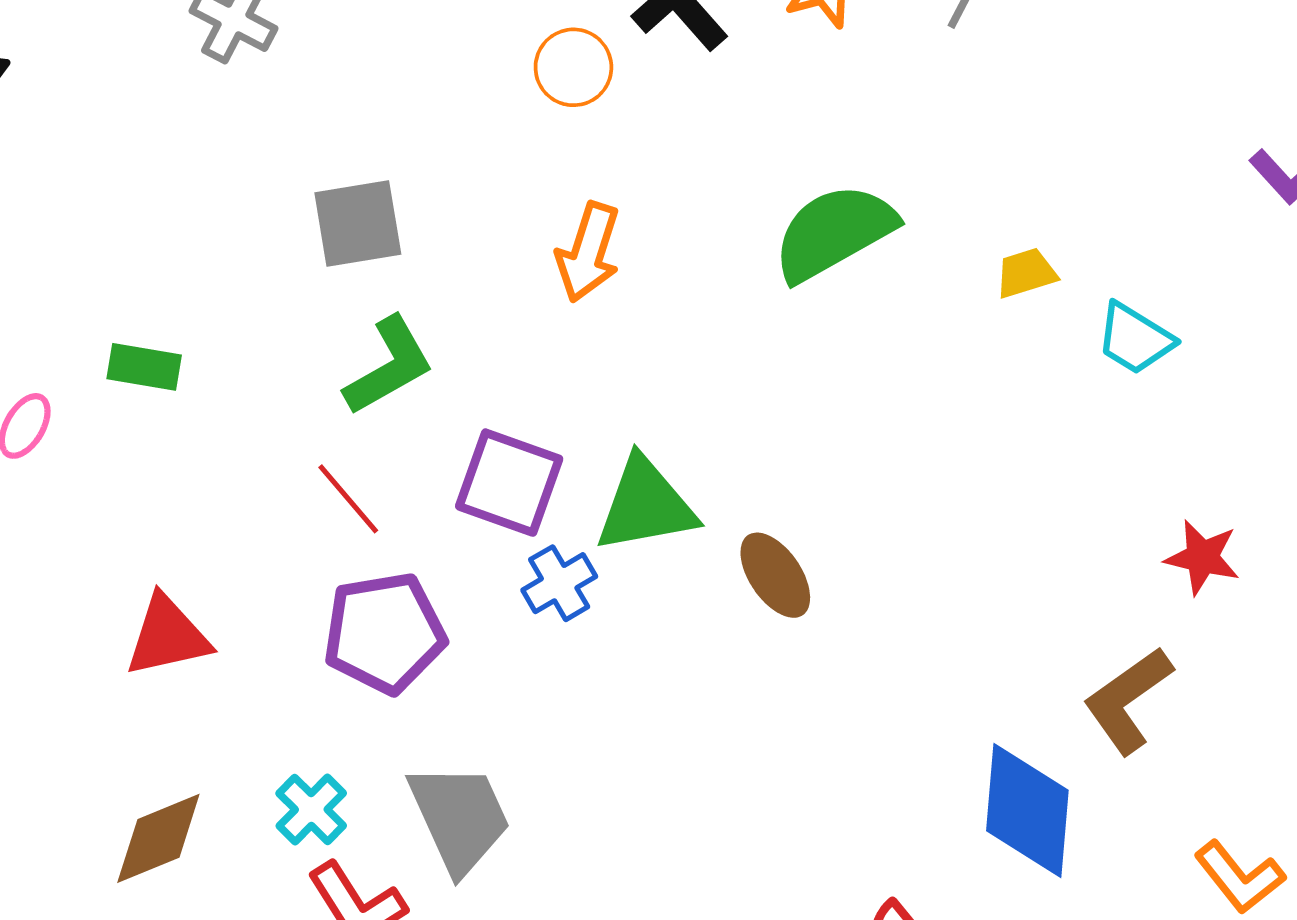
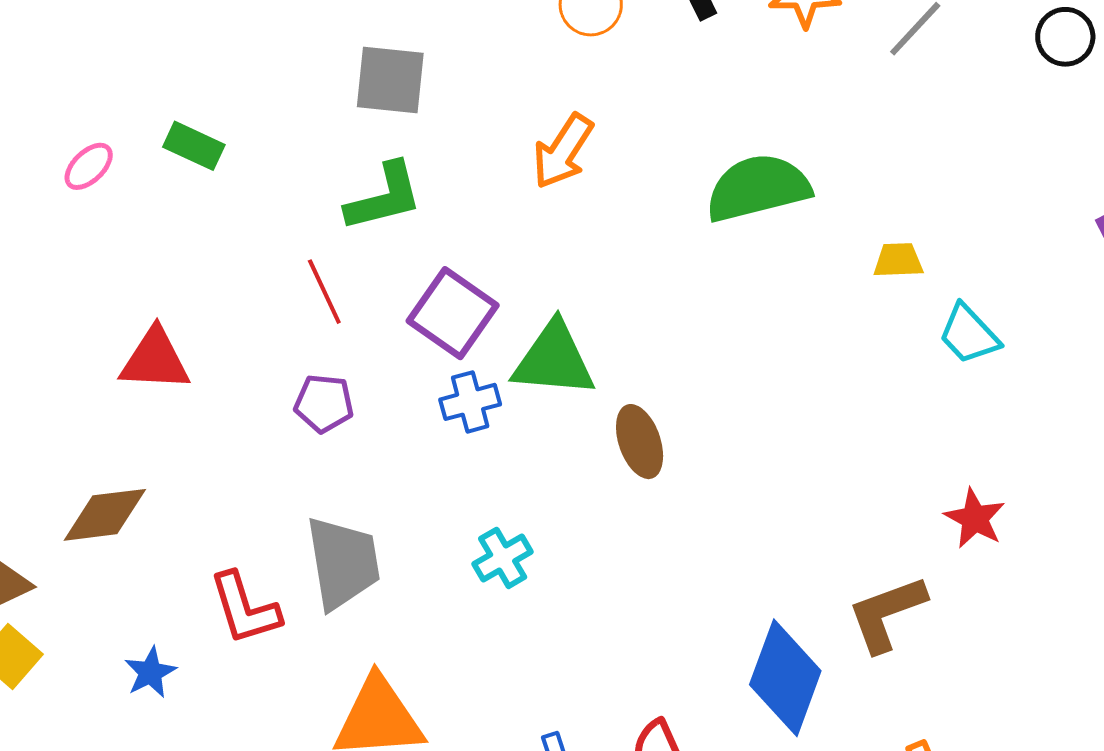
purple pentagon: (384, 633) -> (324, 403), size x0.6
cyan cross: (311, 810) -> (503, 558), moved

